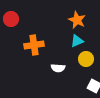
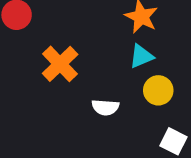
orange cross: (34, 45) -> (60, 64), turned -36

